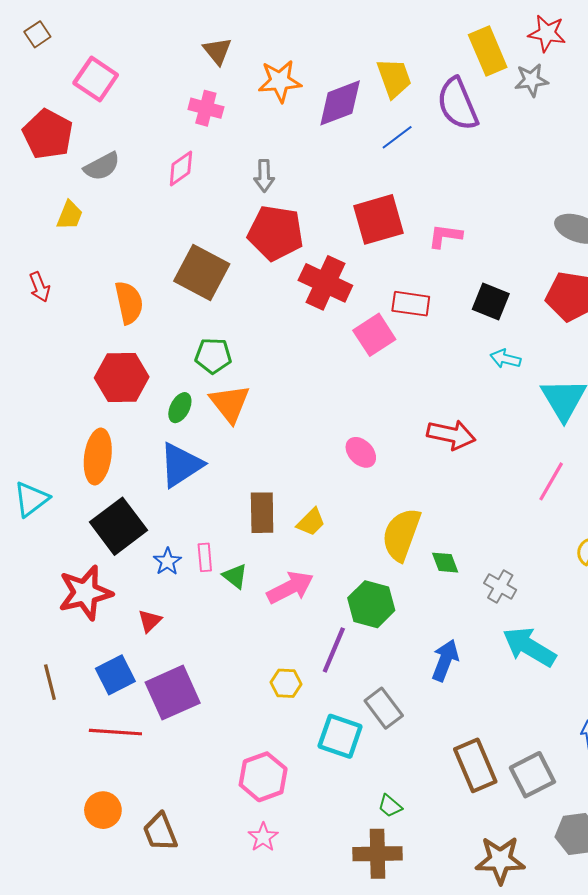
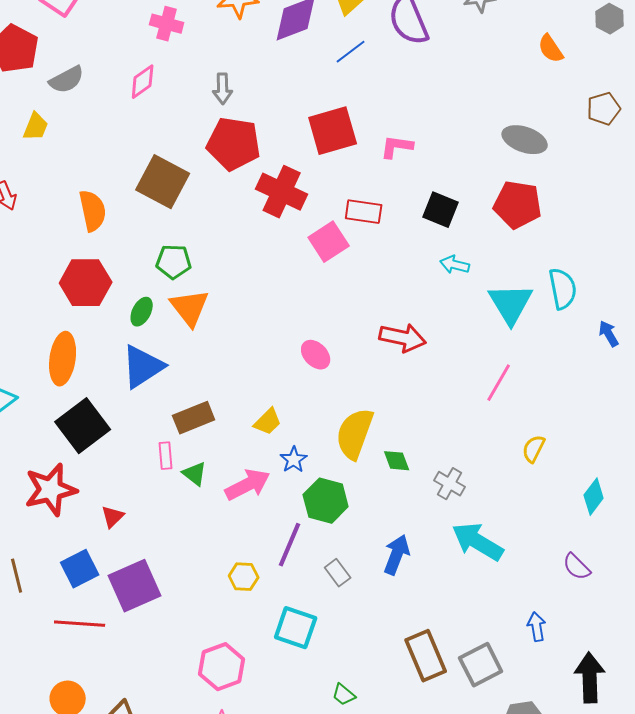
brown rectangle: (262, 513) -> (194, 418), moved, turned 69
blue star: (167, 562) -> (294, 460), moved
gray rectangle: (384, 708) -> (338, 573), moved, size x0.7

